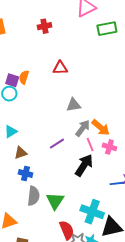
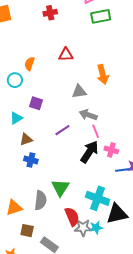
green rectangle: (107, 29) -> (101, 16), moved
purple square: (12, 80) -> (36, 103), moved
gray arrow: (83, 128) -> (88, 115), turned -108
orange arrow: (101, 128) -> (103, 74), moved, turned 36
pink cross: (109, 147) -> (111, 150), moved
gray semicircle: (34, 196) -> (40, 200), moved

